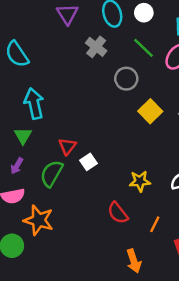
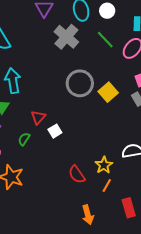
gray cross: (96, 47) -> (66, 37), size x1.4
gray circle: (126, 79) -> (80, 83), moved, size x1.4
green semicircle: (52, 174) -> (24, 139), size x0.6
yellow star: (140, 181) -> (104, 165), moved, turned -30

